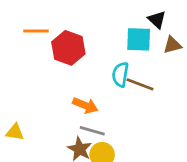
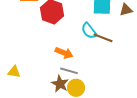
cyan semicircle: (120, 75) -> (89, 31), turned -48

